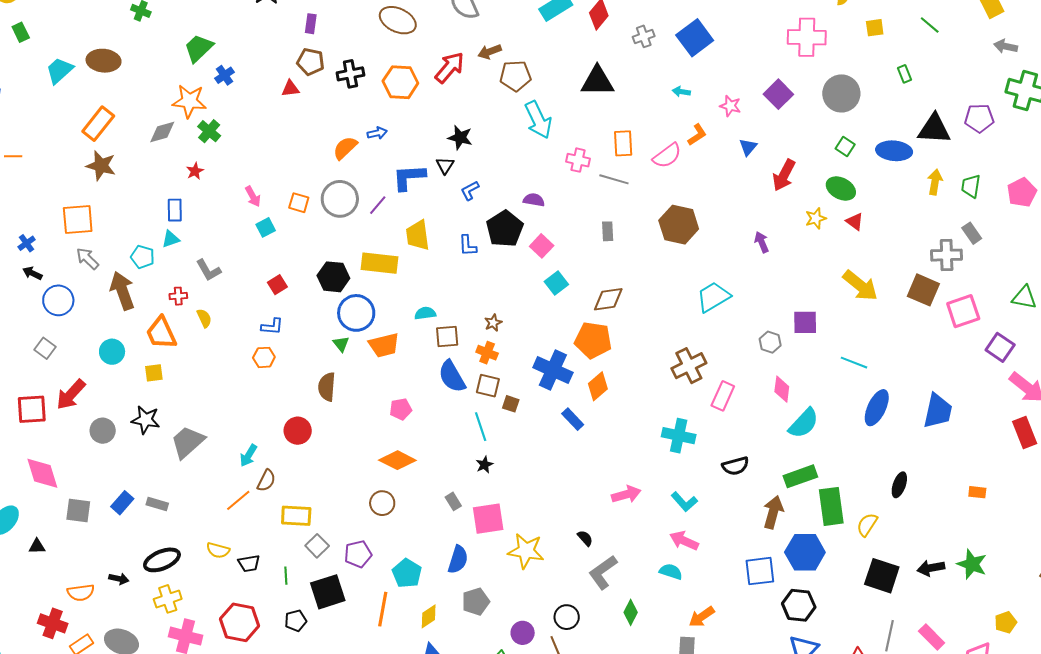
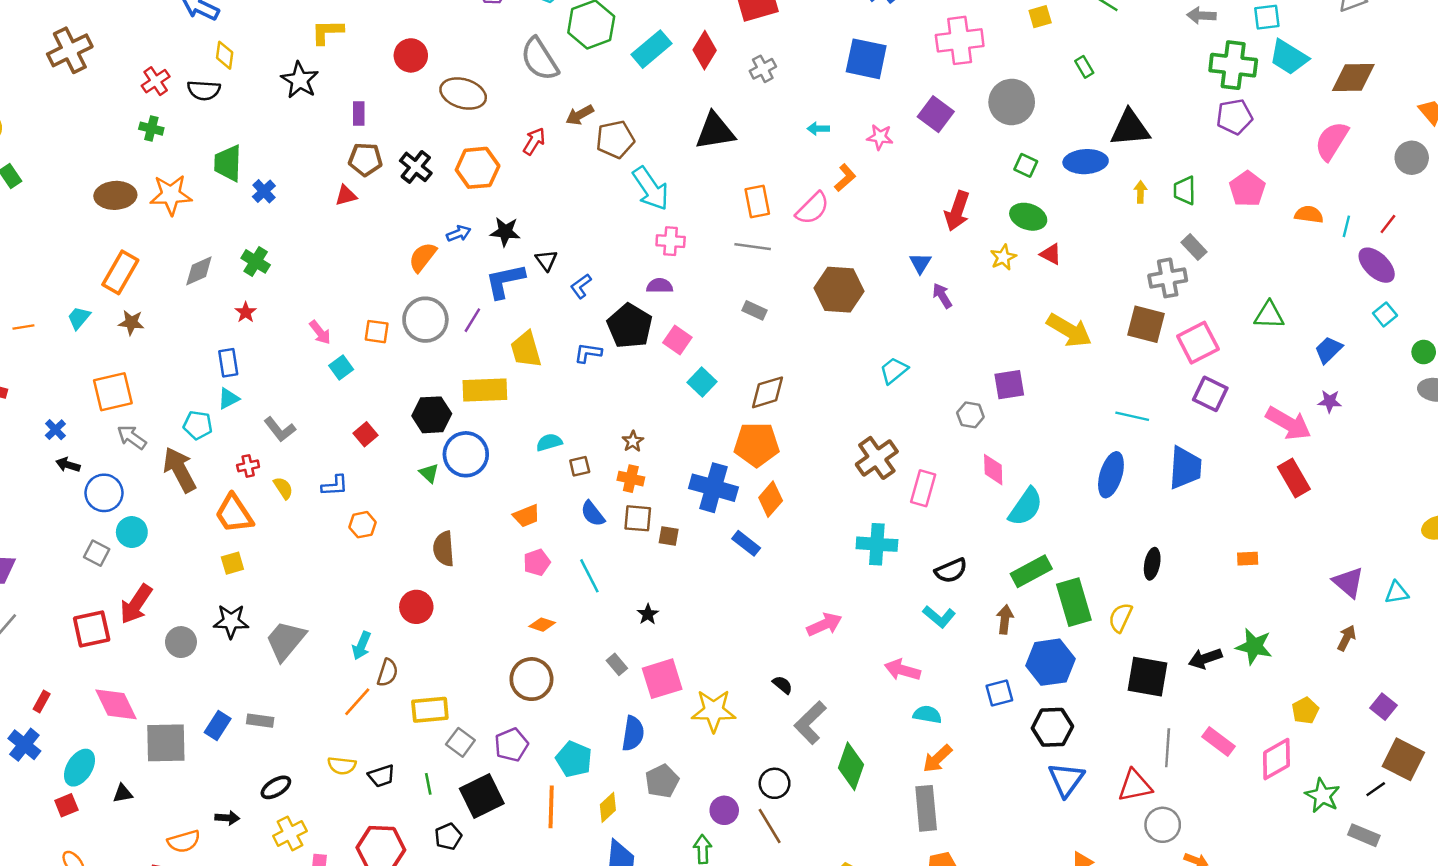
blue square: (695, 38) -> (866, 59), moved, turned -33
green trapezoid: (199, 48) -> (228, 163), turned -36
red arrow: (450, 67) -> (534, 141), size x0.7
cyan trapezoid: (59, 70) -> (79, 318), moved, size x0.7
black cross: (350, 74) -> (416, 167), turned -32
orange star: (189, 101) -> (171, 195), moved
purple pentagon: (979, 118) -> (1234, 117), moved
black star: (460, 138) -> (505, 232), moved
blue triangle: (748, 147) -> (920, 263), moved
pink cross: (578, 160) -> (671, 241), moved
brown star: (101, 166) -> (131, 323), size x0.7
yellow arrow: (935, 182) -> (1140, 192), size x0.7
gray rectangle: (608, 231) -> (754, 310), turned -54
blue L-shape: (468, 246) -> (588, 353), turned 110
cyan trapezoid: (713, 297) -> (894, 370), size x0.7
blue L-shape: (272, 327) -> (335, 486), moved
brown square: (447, 336) -> (580, 466), size x0.7
green triangle: (341, 344) -> (429, 473), moved
orange trapezoid: (384, 345) -> (526, 516), moved, size x0.7
purple square: (1000, 347) -> (1210, 394), moved
cyan circle: (112, 352) -> (132, 532), moved
cyan line: (854, 363) -> (1132, 416), moved
blue semicircle: (452, 376) -> (593, 514), size x0.7
cyan line: (481, 427) -> (589, 576), moved
orange diamond: (397, 460) -> (542, 625), size x0.6
cyan L-shape: (684, 502) -> (939, 617), moved
brown circle: (382, 503) -> (531, 679), size x1.4
gray square: (78, 511) -> (166, 743), size x1.4
brown arrow: (773, 512) -> (1005, 619), size x0.7
black ellipse: (162, 560) -> (276, 787), size x0.7
blue square: (760, 571) -> (999, 693), size x0.7
cyan semicircle: (671, 572) -> (927, 714), moved
green diamond: (631, 612) -> (851, 766), size x1.5

